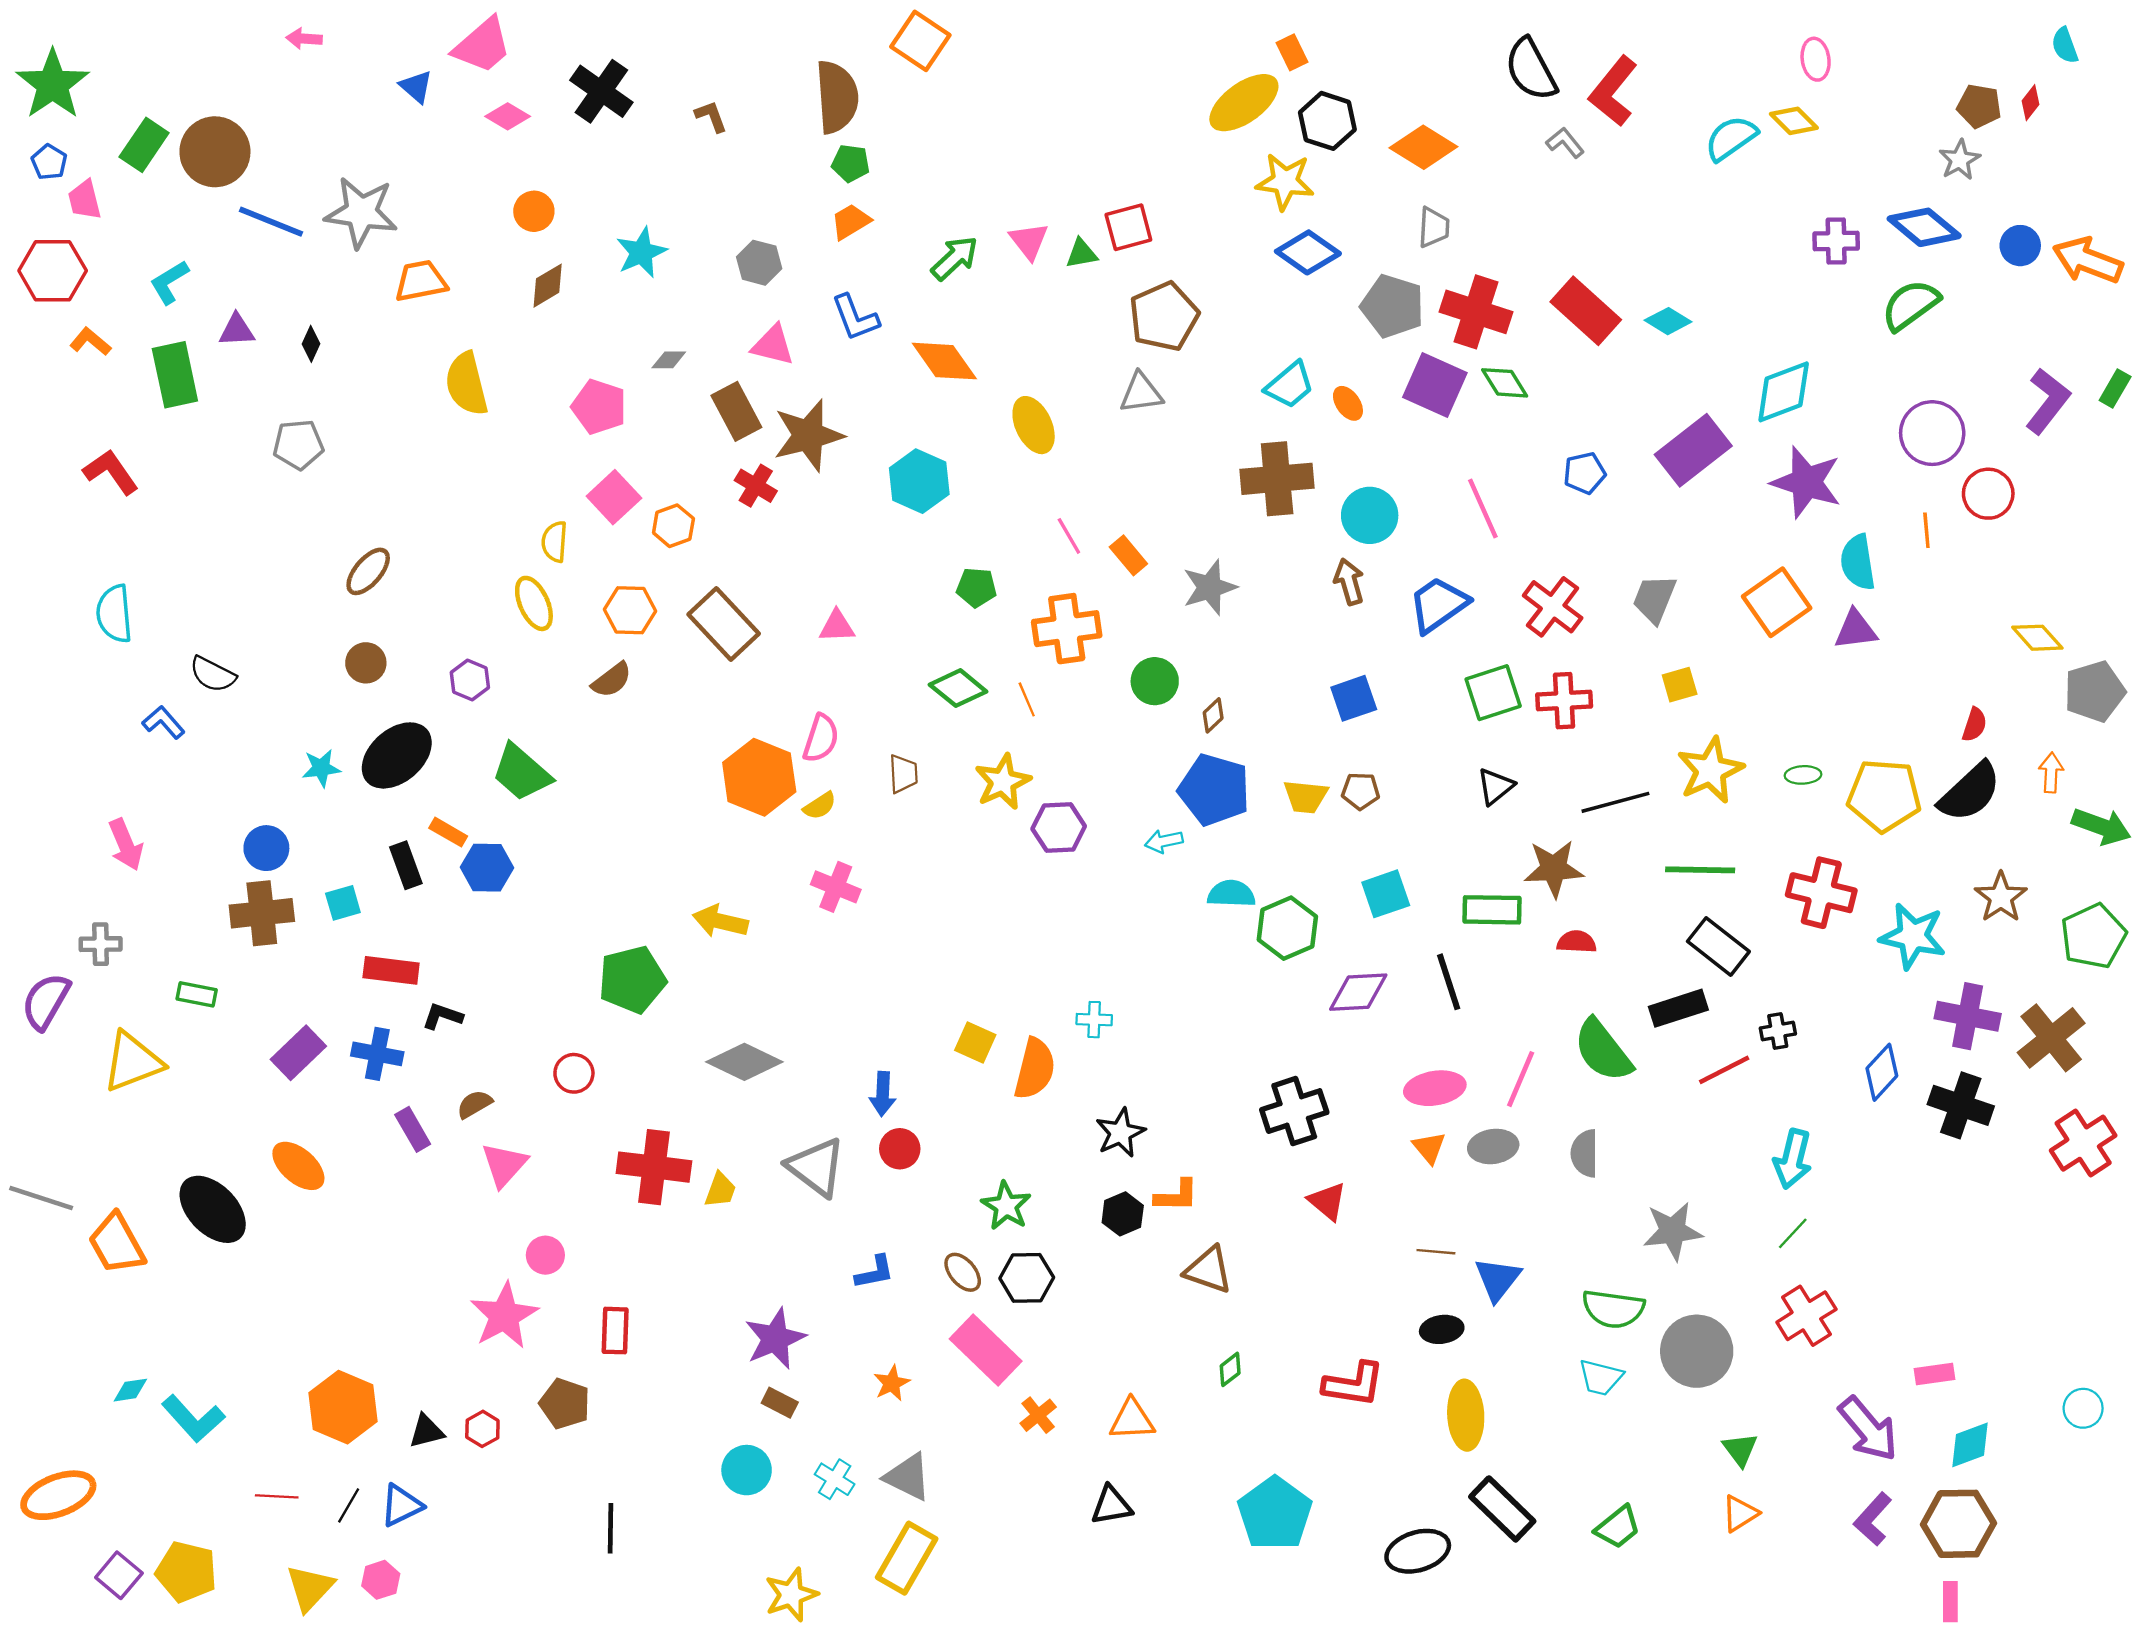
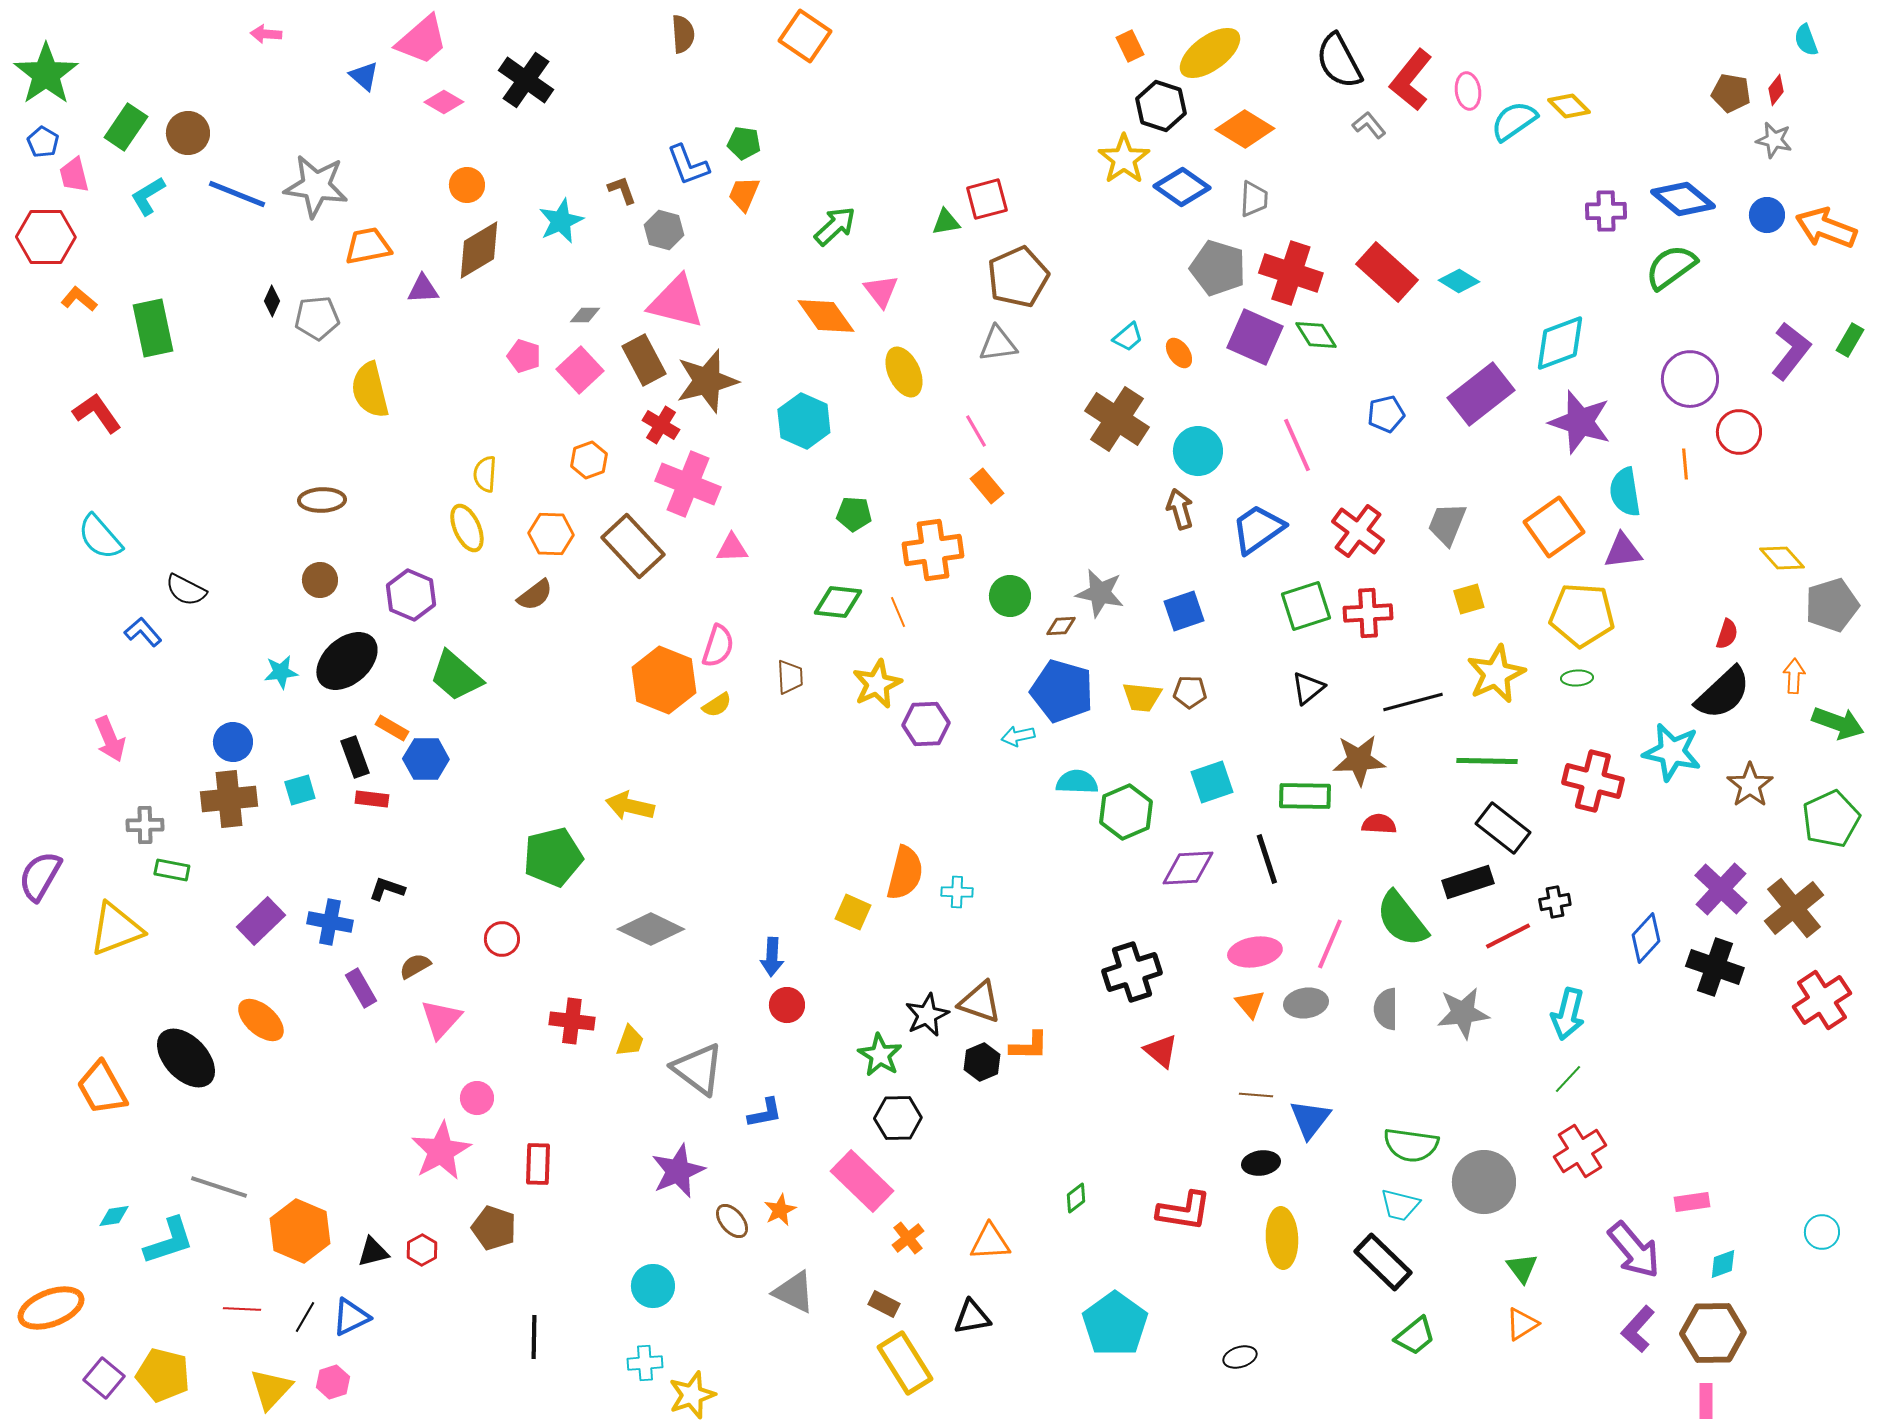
pink ellipse: (1816, 59) -> (1468, 91), moved
brown semicircle: (837, 97) -> (683, 34), moved, size x0.6
yellow ellipse: (1244, 103) -> (1210, 53), moved
brown L-shape: (711, 116) -> (622, 190), moved
brown circle: (215, 152) -> (188, 133), size x0.7
gray star: (1960, 160) -> (1774, 140), moved, turned -30
yellow star: (1285, 182) -> (1124, 159), turned 30
orange trapezoid: (851, 222) -> (744, 194), turned -36
pink triangle: (1029, 241) -> (881, 291), moved
blue diamond: (1308, 252) -> (1182, 187), moved
cyan L-shape: (169, 282) -> (148, 196), moved
brown diamond: (548, 286) -> (479, 250), size x1.5
blue L-shape: (855, 318) -> (688, 165), moved
purple triangle: (237, 330) -> (423, 289), moved
pink triangle: (773, 345) -> (676, 302), size x1.5
yellow semicircle: (466, 384) -> (370, 390), moved
cyan trapezoid: (1290, 385) -> (1128, 337), size x0.7
pink pentagon: (599, 407) -> (524, 356), size x0.7
gray pentagon: (298, 444) -> (317, 318), moved
brown cross: (1277, 479) -> (1117, 419), turned 38
pink square: (614, 497) -> (580, 370), moved
pink line: (1069, 536) -> (976, 431), moved
brown ellipse: (368, 571) -> (322, 500), turned 48
gray star: (1210, 587) -> (1100, 593), moved, turned 30
cyan semicircle: (114, 614) -> (100, 537), turned -36
purple hexagon: (470, 680) -> (411, 595), size x1.4
green diamond: (958, 688) -> (838, 602), turned -33
brown diamond: (1213, 715) -> (1061, 626), turned 40
yellow pentagon: (1884, 795) -> (1582, 615), moved
pink cross: (836, 887) -> (688, 484), moved, size x1.5
cyan star: (1913, 936) -> (1672, 752), moved
gray cross: (101, 944) -> (145, 825), moved
red rectangle: (391, 970) -> (372, 799), moved, size x0.7
purple cross: (1968, 1016) -> (1721, 889), turned 32
orange semicircle: (1035, 1069) -> (905, 873), moved
black star: (1120, 1133) -> (927, 1015), moved
red cross: (654, 1167) -> (572, 1021), size x0.7
gray triangle: (816, 1167) -> (698, 1069), moved
gray line: (41, 1198) -> (219, 1187), moved
gray star: (1673, 1231) -> (1463, 1013), moved
brown triangle: (1208, 1270) -> (980, 1002), moved
brown ellipse: (963, 1272) -> (732, 1221), moved
brown rectangle: (780, 1403) -> (884, 1304), moved
cyan L-shape: (193, 1419) -> (169, 1241), turned -66
cyan diamond: (1970, 1445) -> (1723, 1264), size x0.7
cyan cross: (835, 1479) -> (645, 1363), moved, turned -36
black rectangle: (1502, 1509) -> (1383, 1262), moved
black ellipse: (1418, 1551) -> (1240, 1357), size x0.6
yellow rectangle: (907, 1558) -> (905, 1363), moved, turned -62

